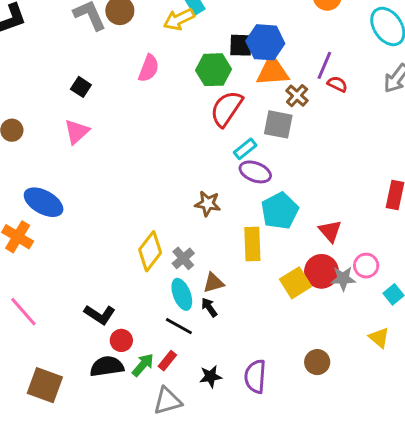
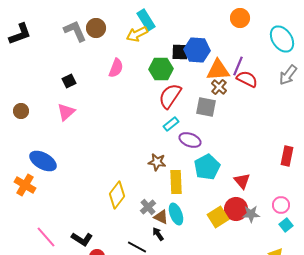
orange triangle: (273, 71) -> (218, 70), moved
red semicircle: (337, 84) -> (247, 79), size x1.5
black square: (81, 87) -> (69, 81), turned 32
cyan rectangle: (245, 149) -> (171, 124), moved
yellow rectangle: (252, 244) -> (176, 182), moved
gray cross: (183, 258) -> (148, 207), moved
pink circle: (366, 266) -> (281, 205), moved
brown triangle: (213, 283) -> (161, 217), turned 42
cyan ellipse: (182, 294) -> (176, 214), moved
pink line: (23, 312) -> (46, 237), moved

